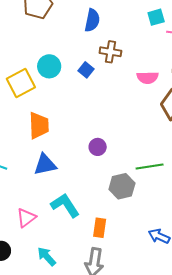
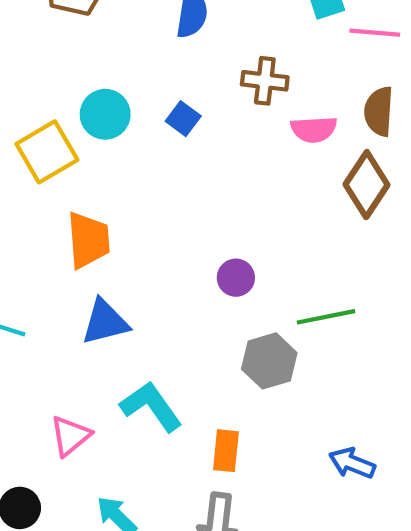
brown cross: (110, 52) -> (265, 81), moved
purple circle: (98, 147) -> (236, 278), moved

